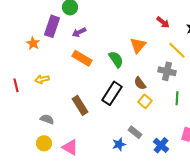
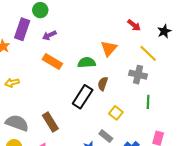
green semicircle: (116, 59) -> (87, 63), turned -60
brown semicircle: (140, 83) -> (103, 84), moved, turned 56
yellow square: (145, 101) -> (116, 113), moved
brown rectangle: (80, 105) -> (50, 122), moved
gray semicircle: (47, 119) -> (17, 123), size x1.6

